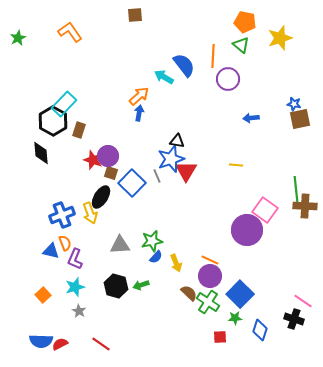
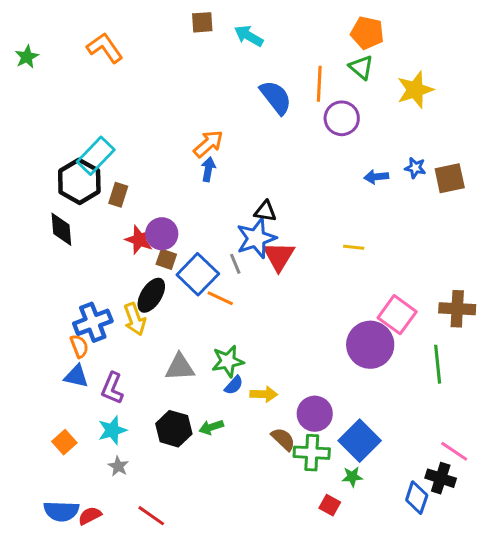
yellow star: (280, 38) -> (415, 90), moved
cyan arrow: (164, 77) -> (249, 36), moved
blue star: (294, 104) -> (415, 168), moved
green line: (296, 189) -> (438, 364), moved
orange semicircle: (65, 243) -> (79, 346), moved
orange line: (210, 260) -> (220, 298), moved
yellow arrow: (176, 263) -> (264, 394), turned -66
green cross: (208, 302) -> (312, 453), turned -30
blue diamond: (260, 330) -> (417, 498), moved
red square: (220, 337) -> (330, 505), turned 32

